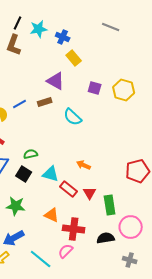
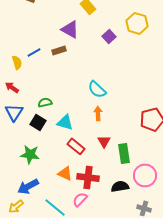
purple square: (95, 88) -> (109, 36), turned 32
yellow hexagon: (124, 90) -> (137, 23), moved
cyan semicircle: (73, 117) -> (97, 89), moved
orange arrow: (84, 165) -> (98, 113), turned 64
red rectangle: (69, 189) -> (76, 146), moved
orange triangle: (52, 215) -> (65, 173), moved

